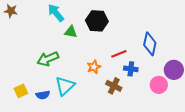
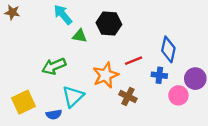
orange star: (94, 67) -> (105, 75), size x1.6
blue cross: (131, 69) -> (159, 75), moved
yellow square: (21, 91) -> (24, 102), size x1.5
blue semicircle: (43, 95) -> (54, 114), moved

